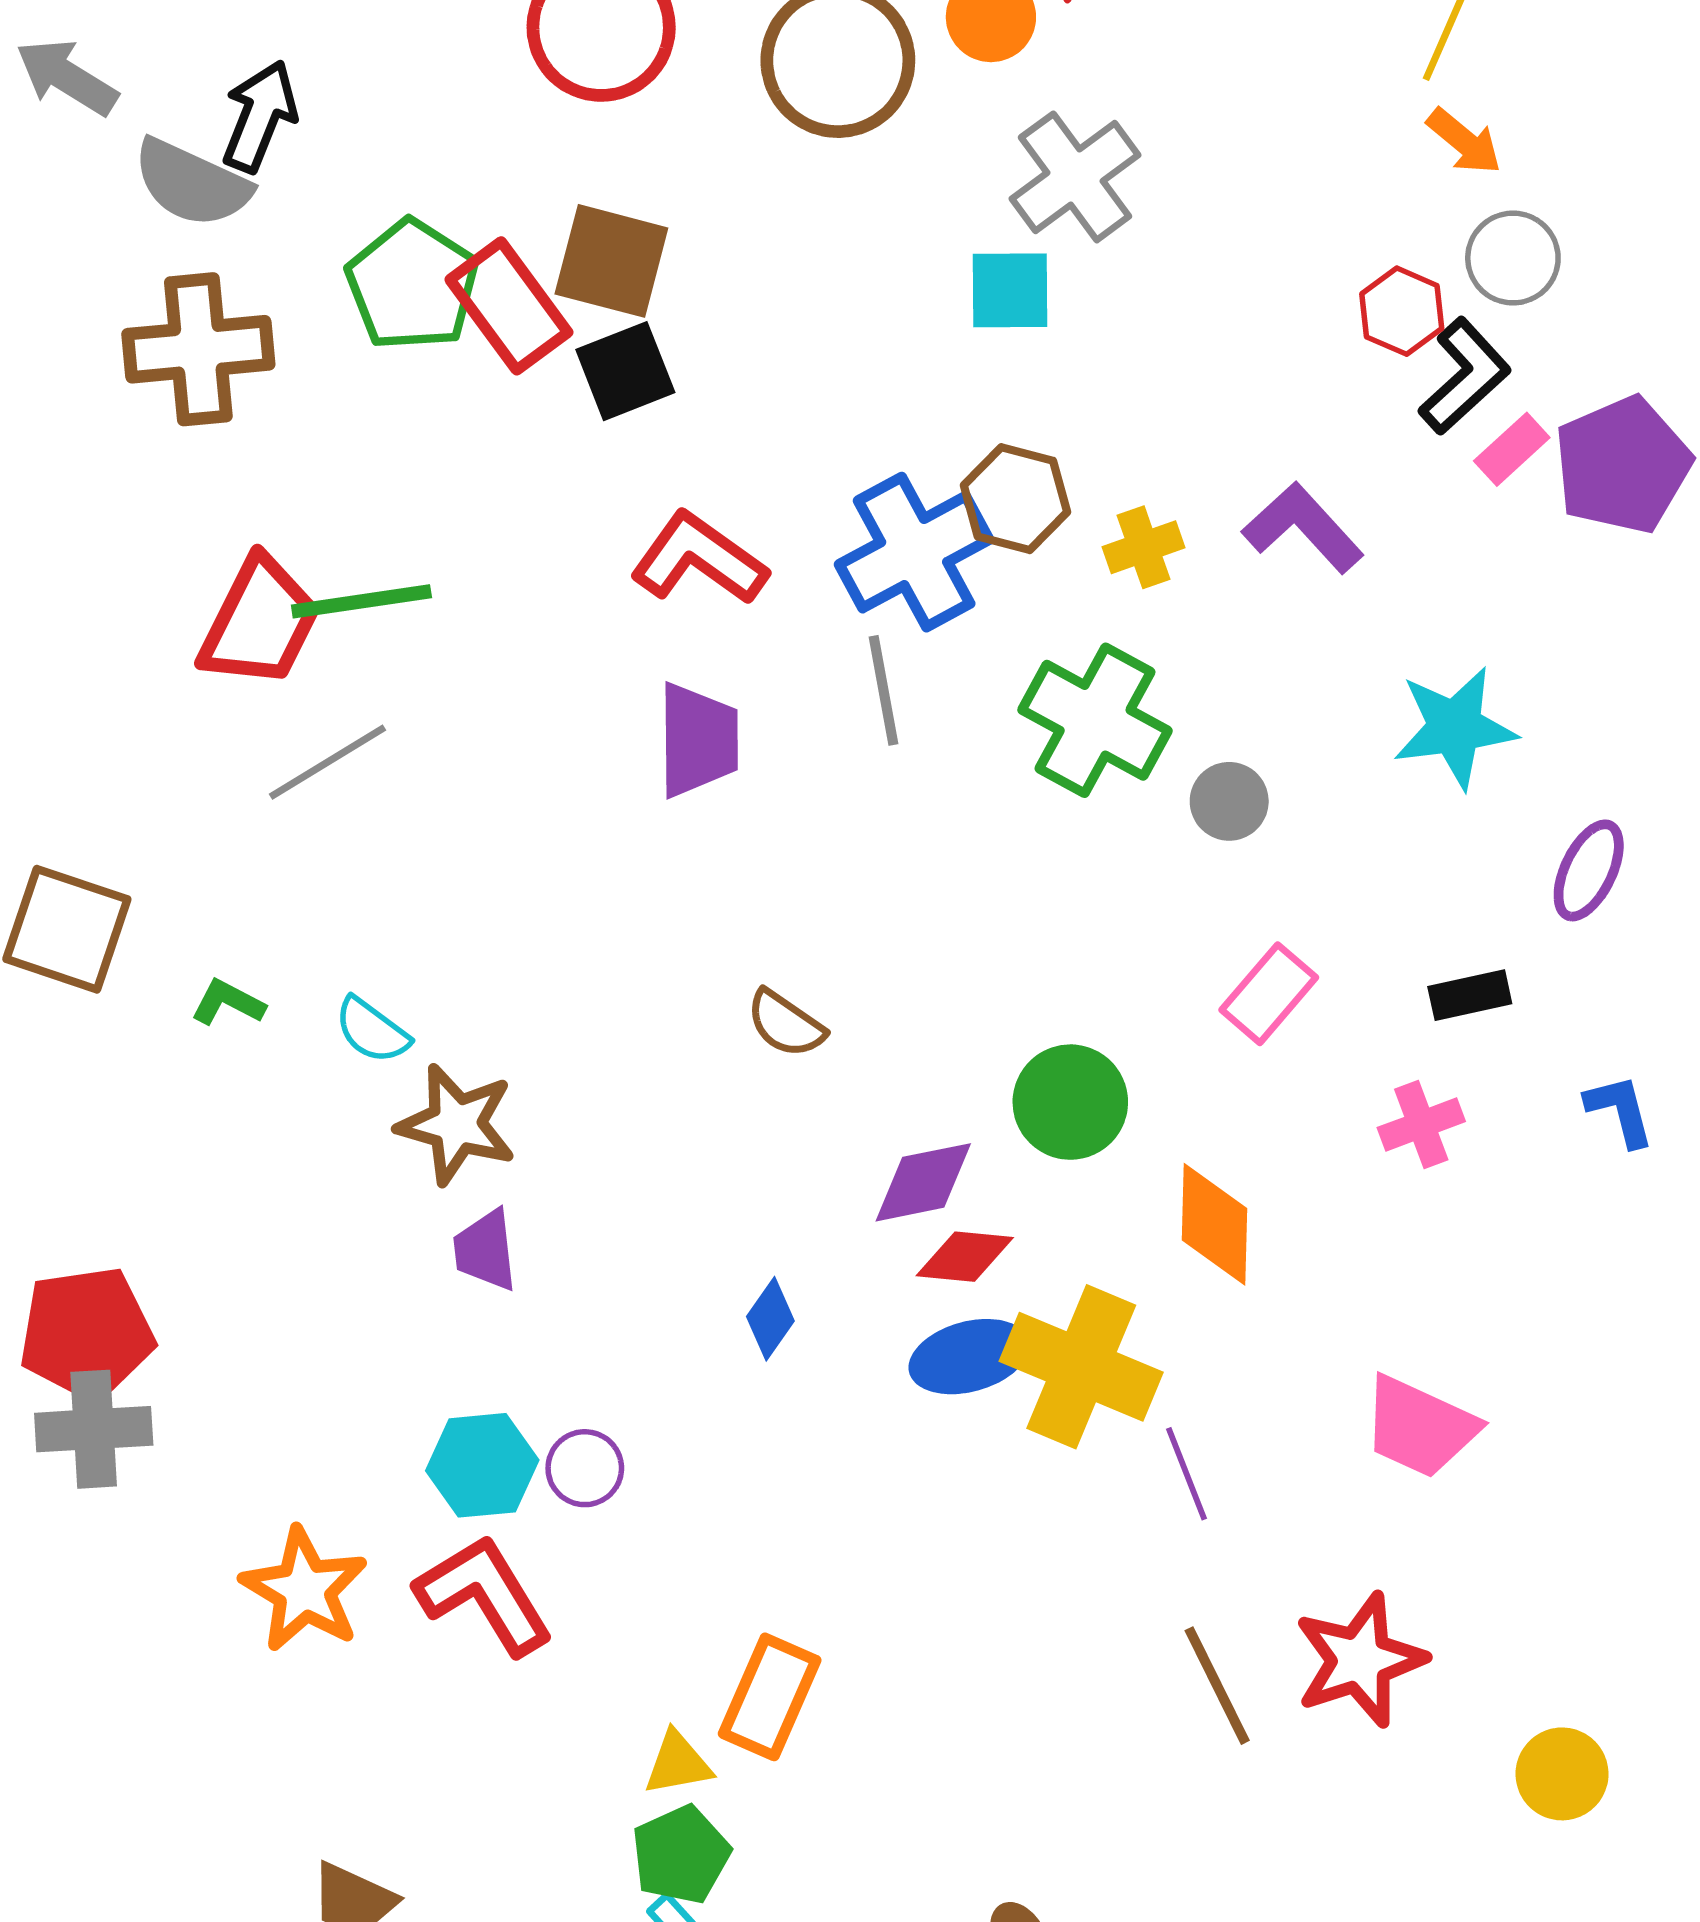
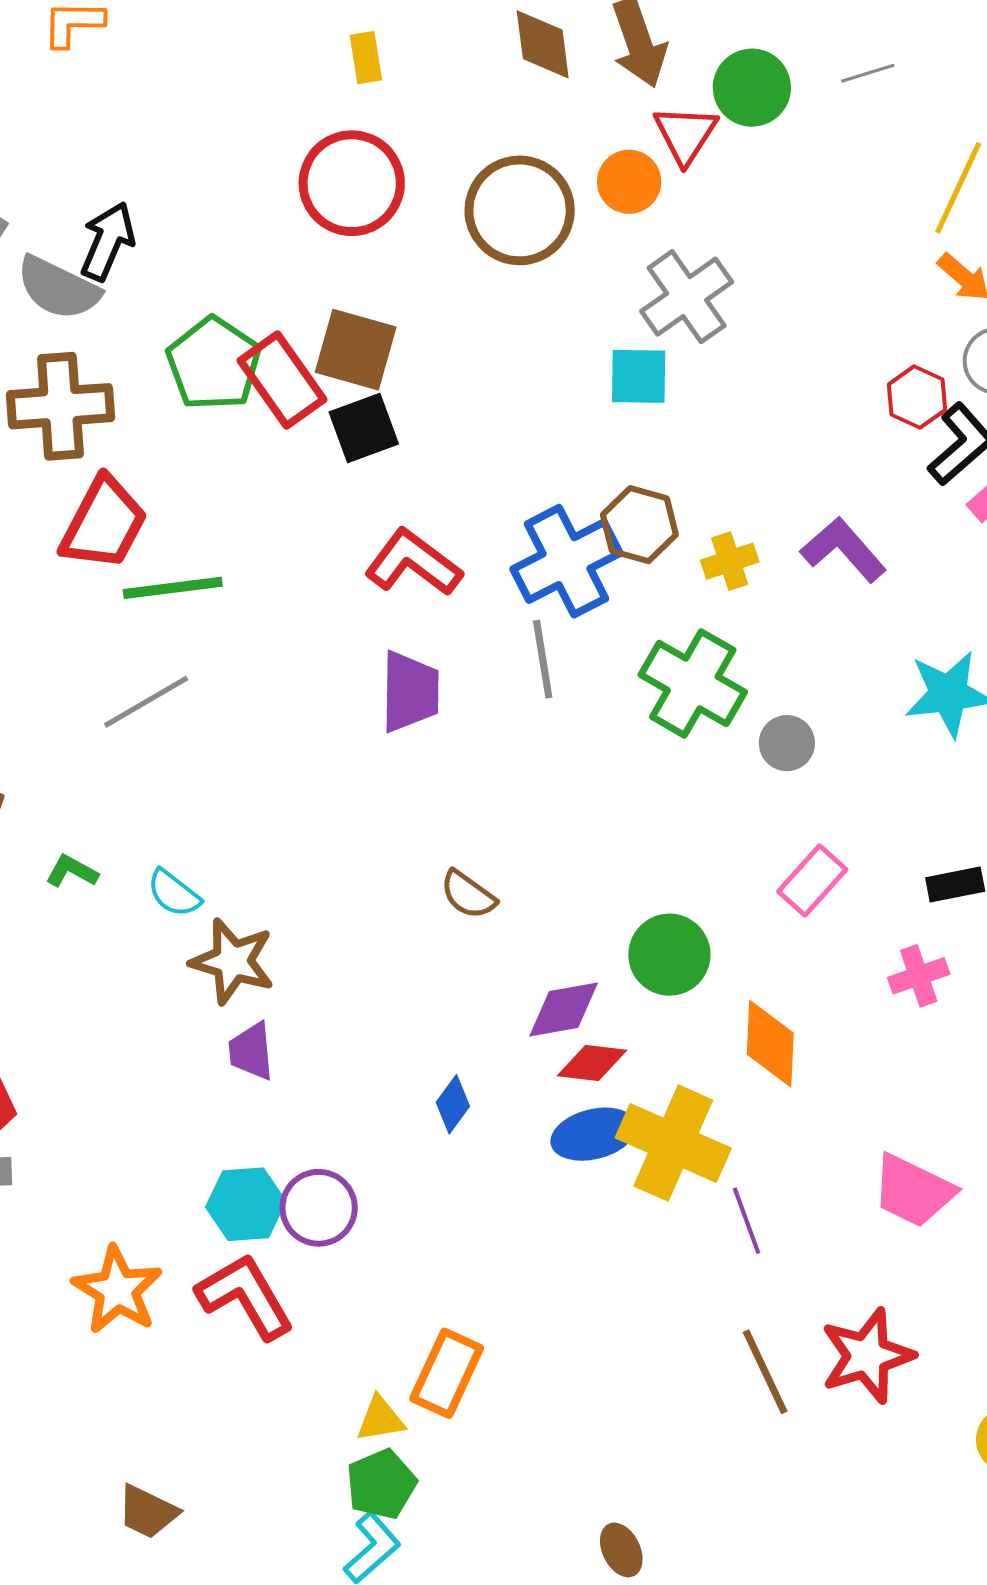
red trapezoid: (260, 622) -> (104, 523), moved
purple circle: (585, 1468) -> (319, 1208), size x1.4

